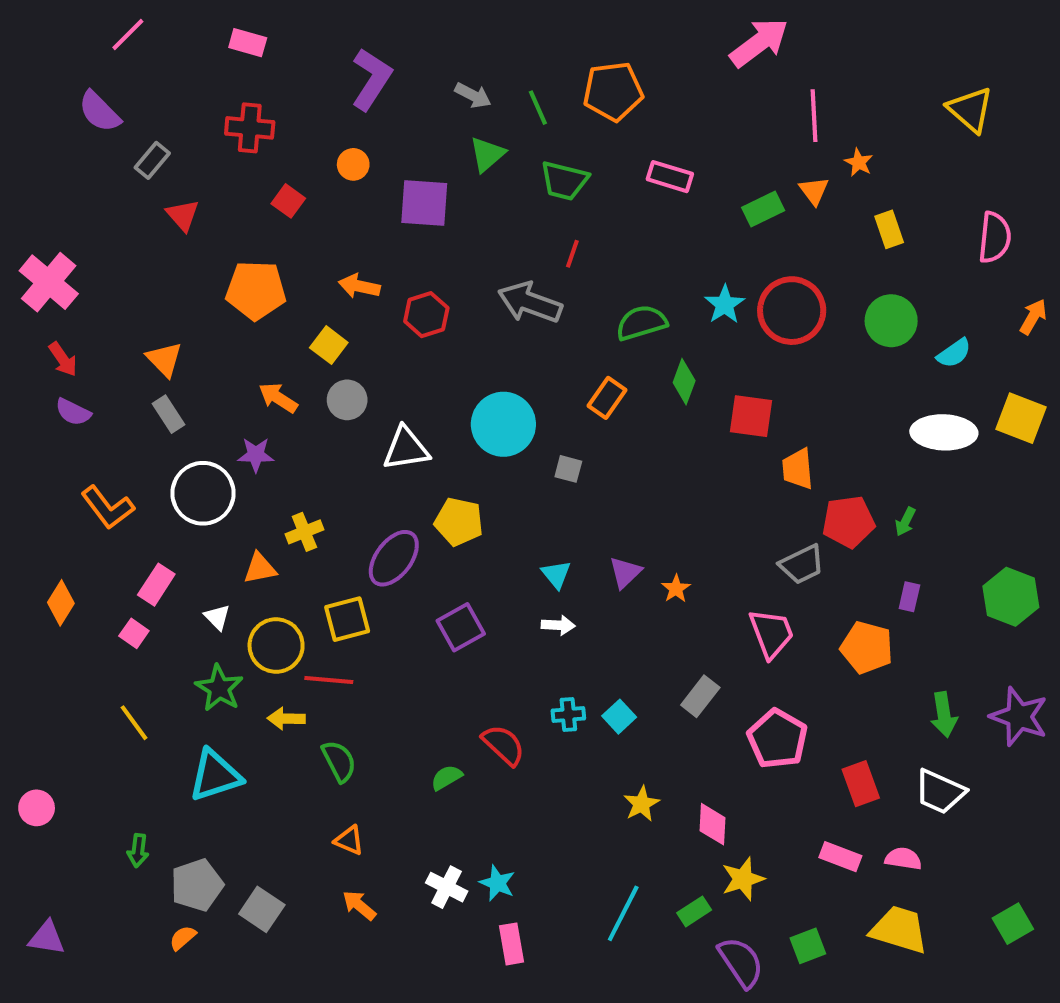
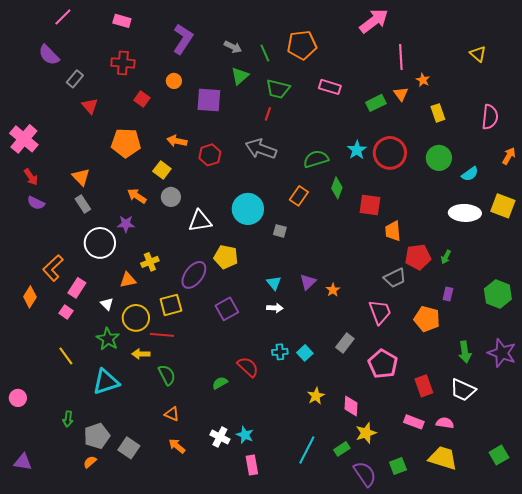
yellow triangle: (970, 110) -> (478, 54), size x0.7
red line: (572, 254) -> (268, 114), moved
orange L-shape: (108, 507) -> (53, 268), moved, turned 84

